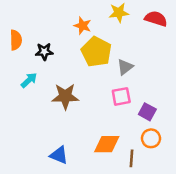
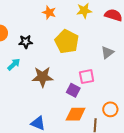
orange star: (83, 26) -> (49, 12), moved
gray triangle: (125, 67) -> (107, 52), moved
purple square: (147, 112) -> (73, 90), moved

